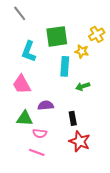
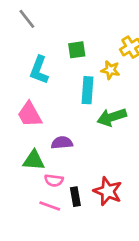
green square: (57, 36) -> (77, 50), size x0.6
green arrow: (83, 86) -> (112, 117), size x1.5
black rectangle: (73, 118) -> (75, 197), moved

